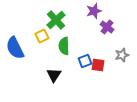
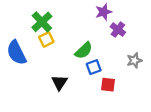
green cross: (56, 20) -> (42, 22), moved
green semicircle: (64, 46) -> (84, 50), moved, turned -132
red square: (98, 65) -> (108, 85), moved

